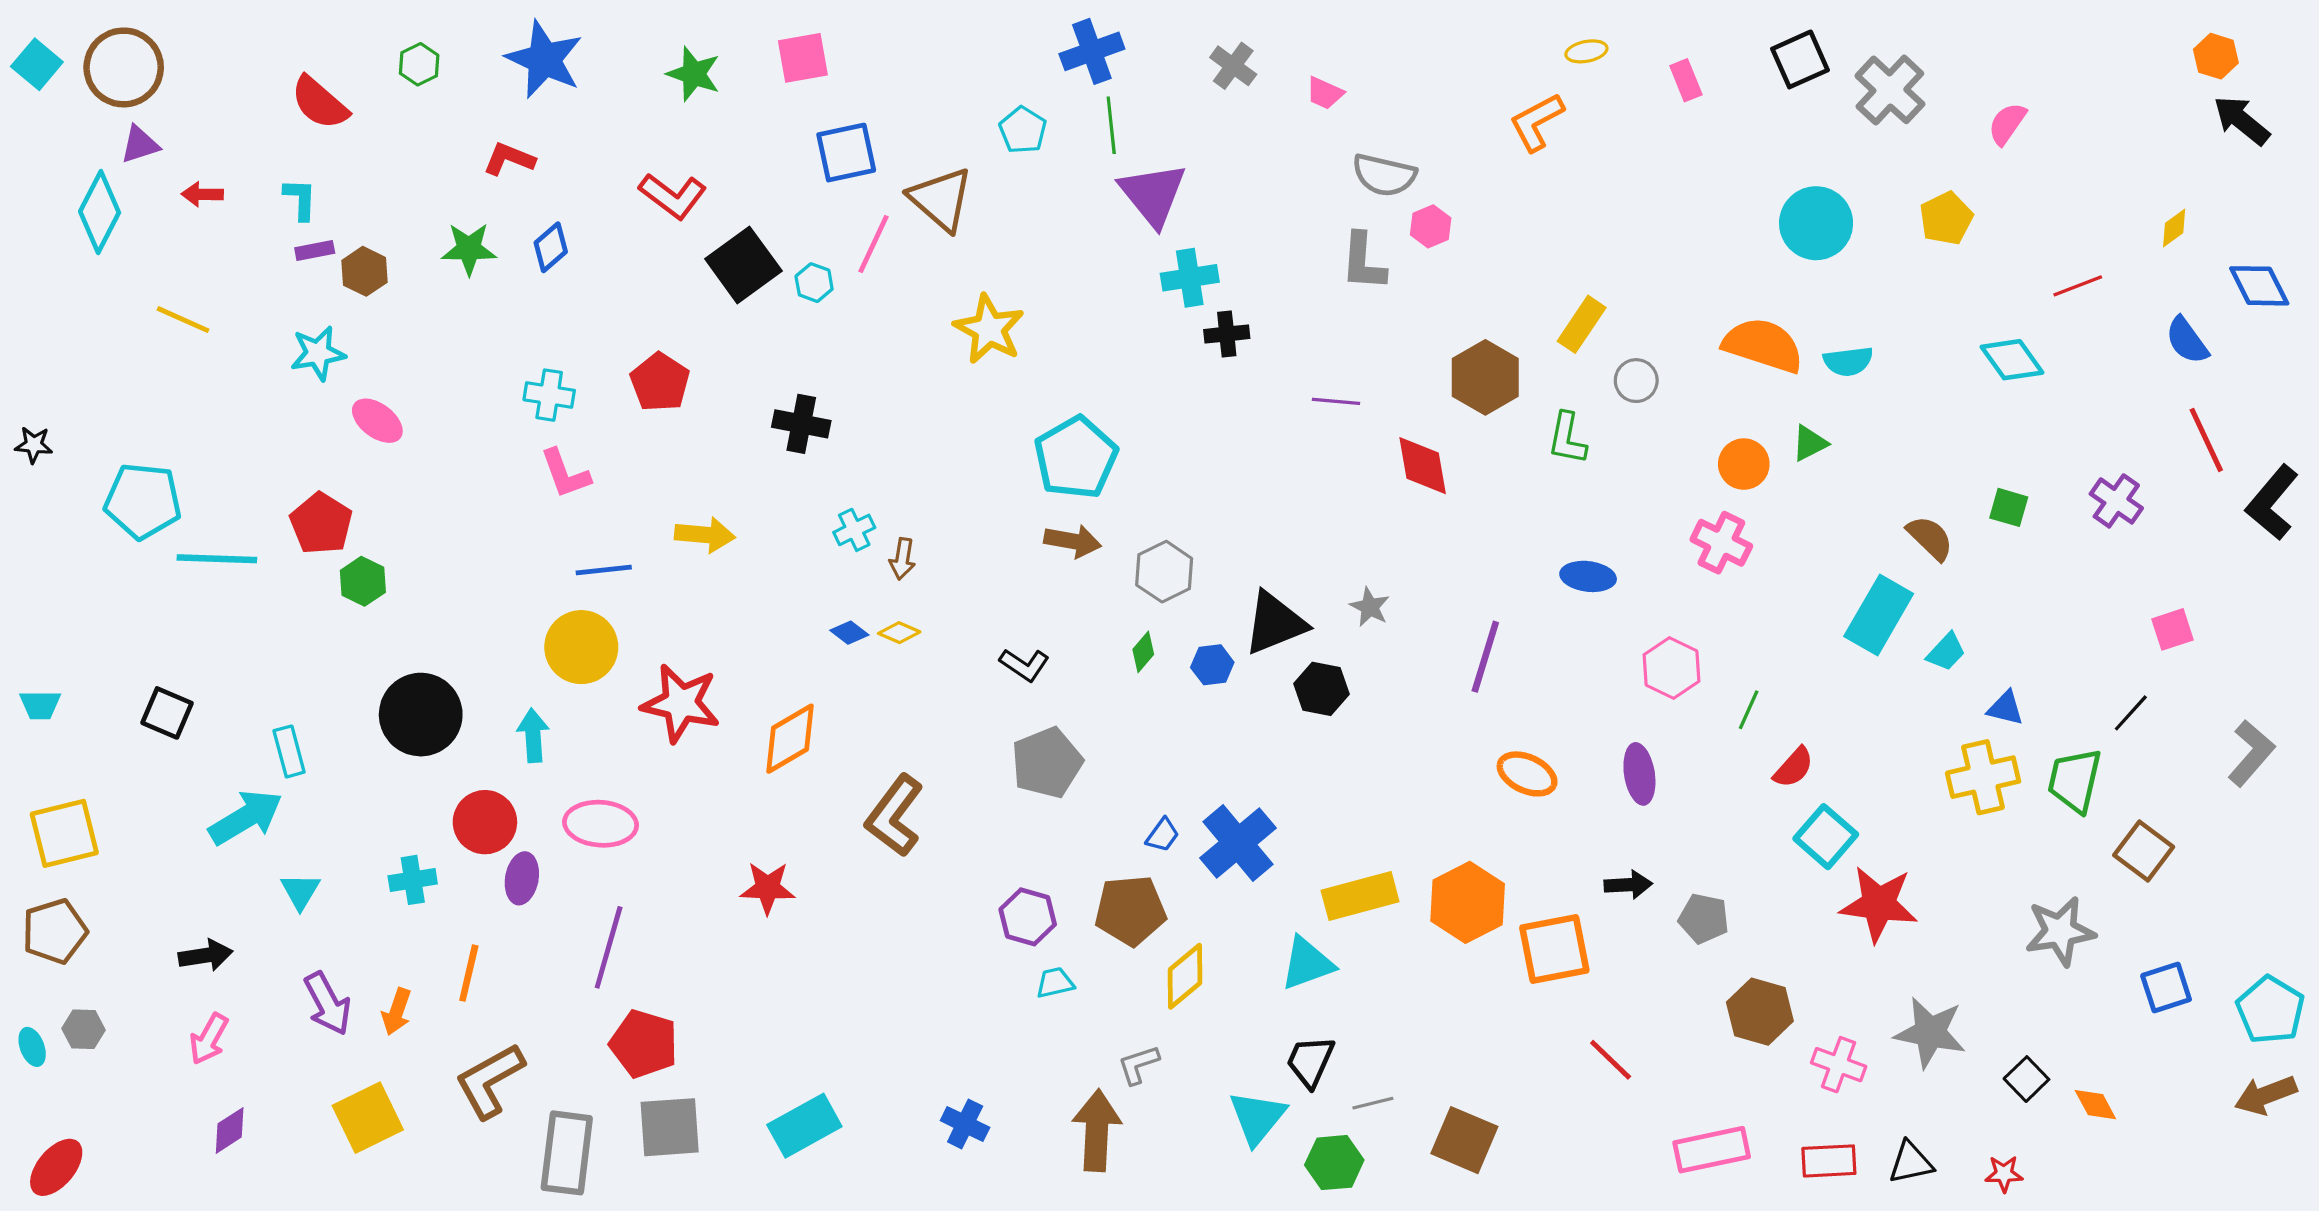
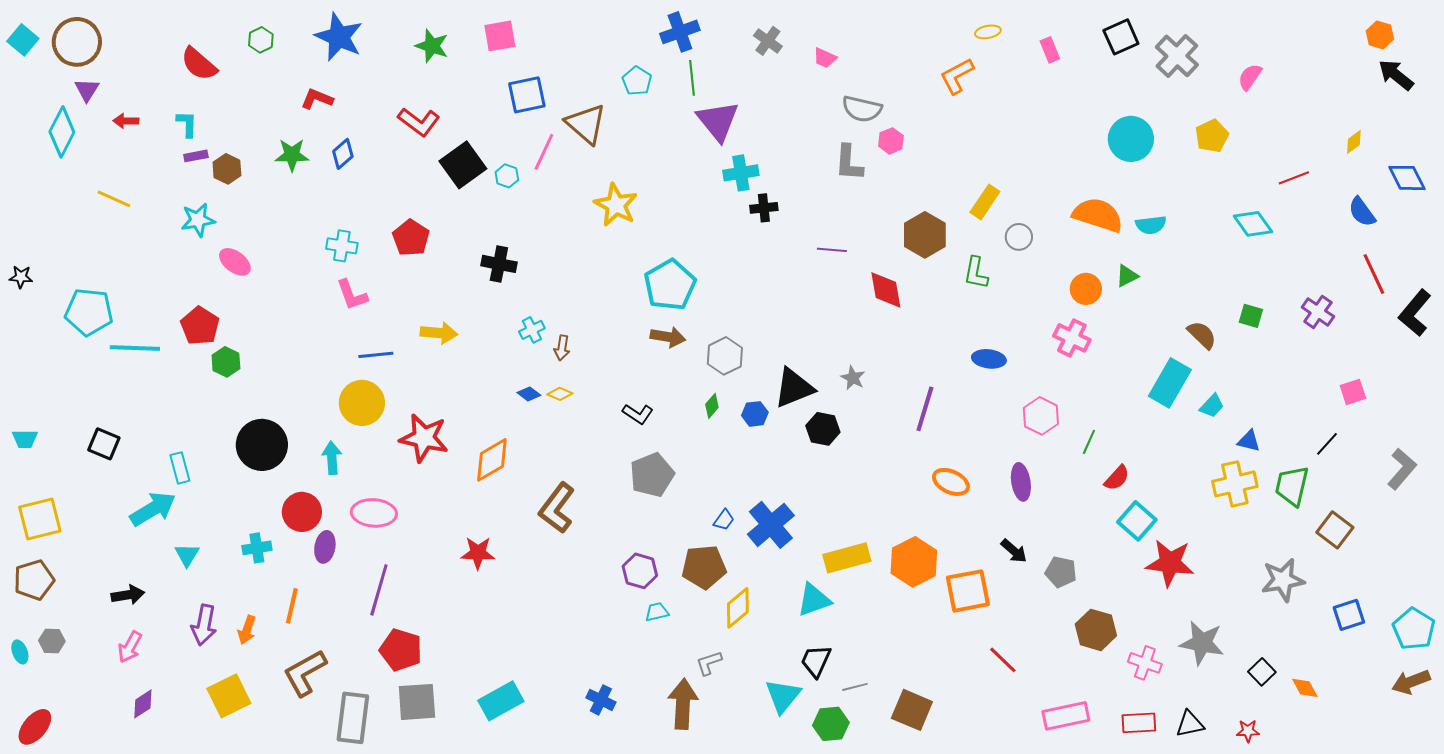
purple triangle: (140, 145) -> (87, 90), turned -40
black arrow: (1628, 885) -> (1014, 551), turned 44
purple arrow: (328, 1004) -> (204, 625), turned 39

